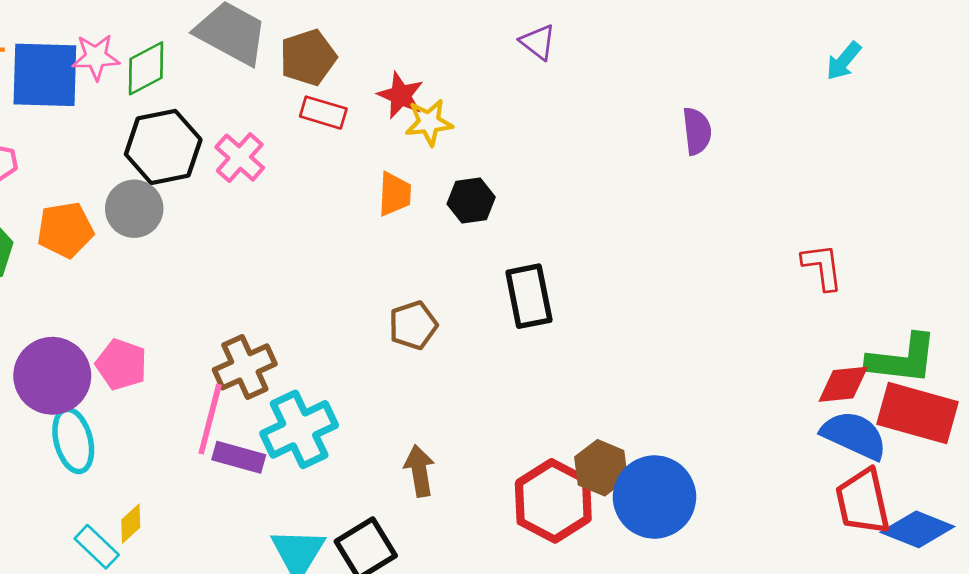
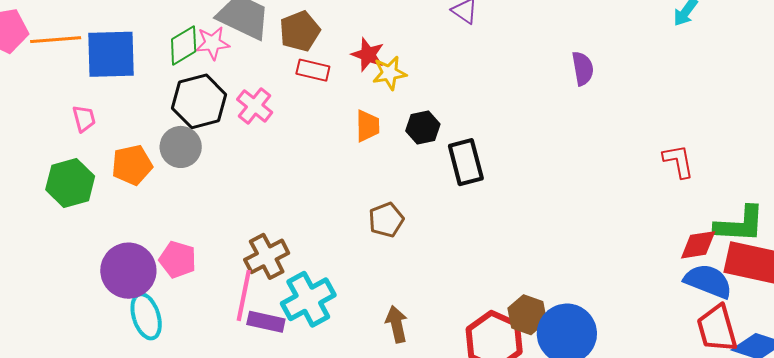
pink star: (96, 57) -> (212, 43), moved
black rectangle: (529, 296) -> (466, 162), moved

